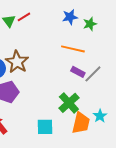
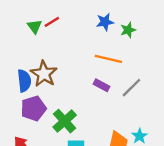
purple rectangle: (78, 72) -> (101, 85), moved
green cross: (69, 103) -> (65, 121), moved

